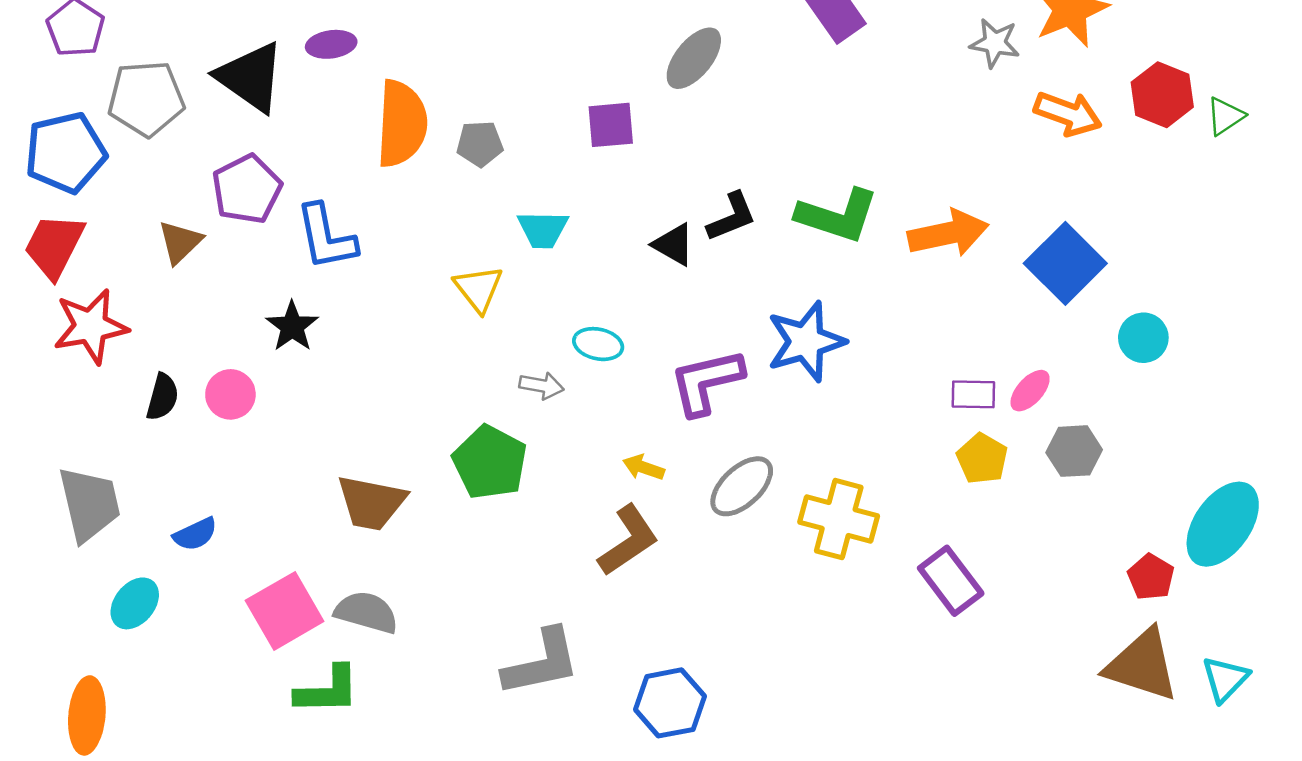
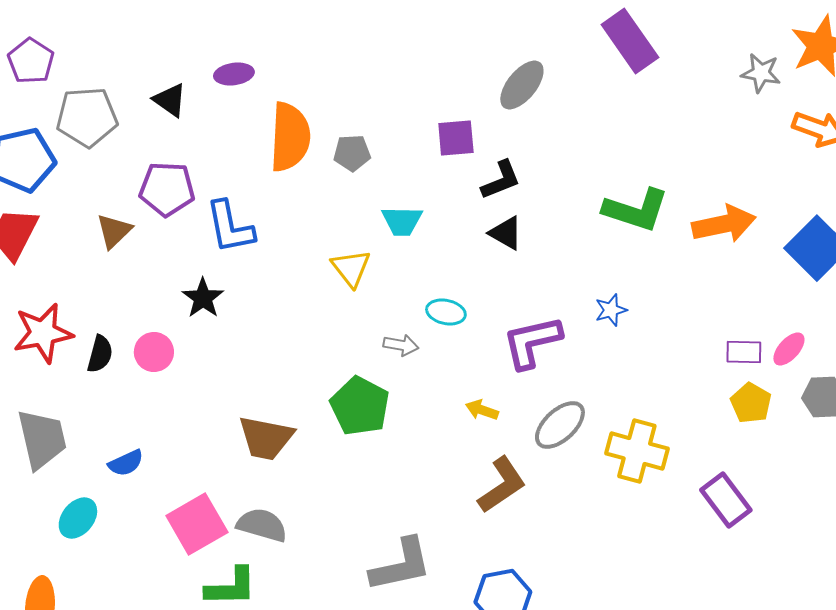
black triangle: (251, 77) -> (170, 100), size x0.6
purple pentagon: (247, 189) -> (167, 189), turned 30
black L-shape: (732, 217) -> (501, 180), moved
red star: (91, 326) -> (43, 333), moved
blue star: (806, 342) -> (611, 310), size x0.5
brown L-shape: (628, 540) -> (502, 485), moved

